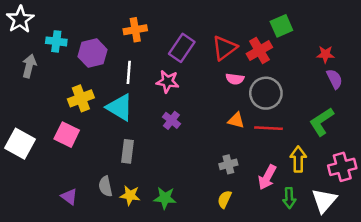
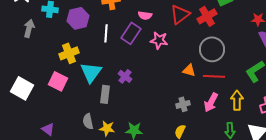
purple rectangle: (182, 48) -> (131, 33), moved
pink semicircle: (235, 79) -> (145, 15), moved
pink star: (168, 82) -> (159, 40), moved
cyan triangle: (120, 107) -> (91, 72), moved, turned 35
purple cross: (171, 120) -> (125, 76), moved
pink arrow: (267, 177) -> (211, 102), moved
purple triangle: (69, 197) -> (48, 129), moved

